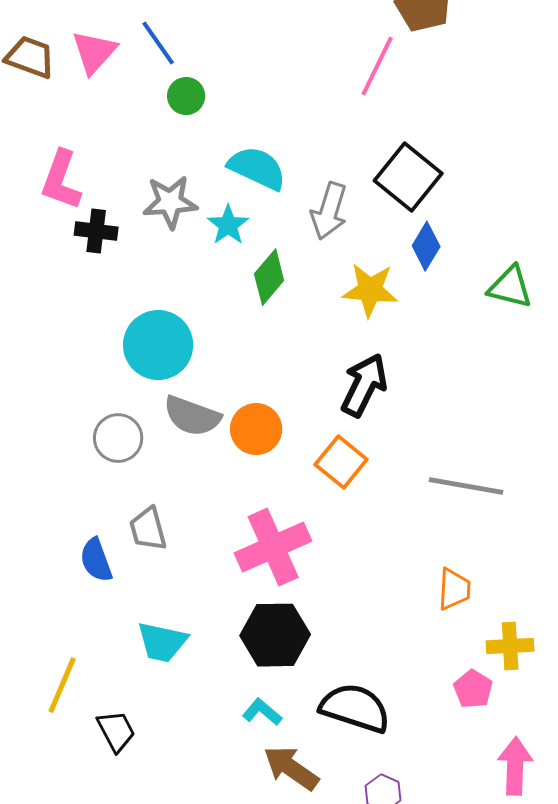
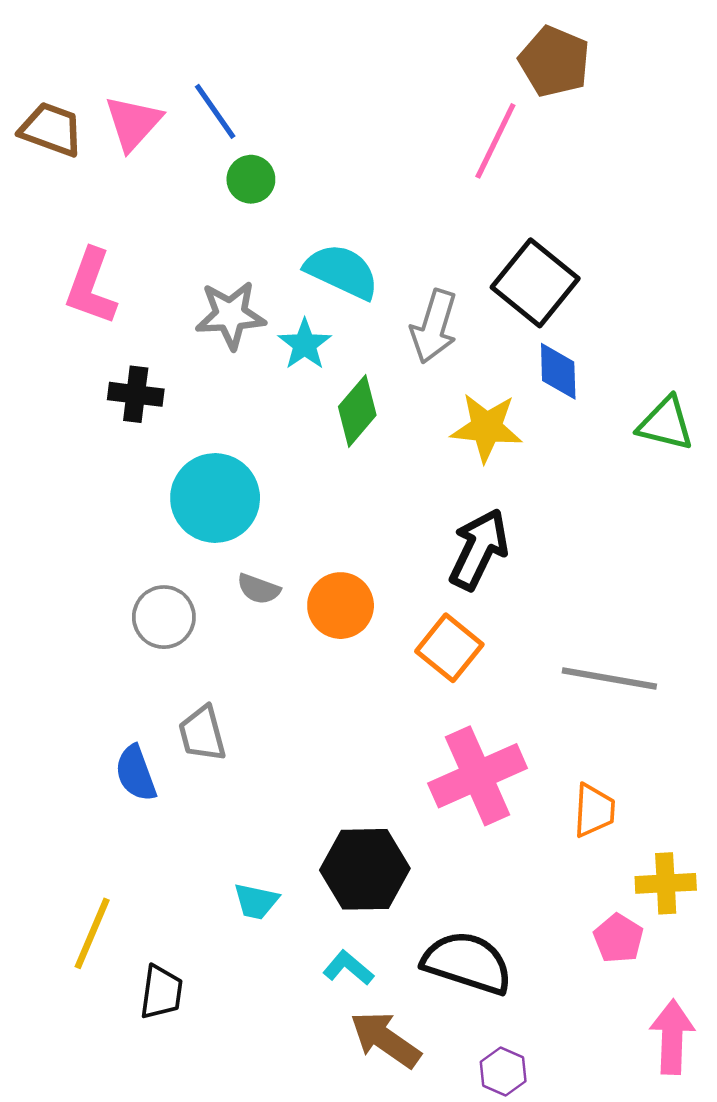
black cross: (96, 231) -> (136, 394), moved
blue diamond: (426, 246) -> (558, 371), turned -33
gray semicircle: (192, 416) -> (259, 589), size x0.6
pink cross: (273, 547) -> (478, 776), moved
cyan trapezoid: (162, 642) -> (256, 901), moved, size x0.7
black trapezoid: (116, 731) -> (161, 992), turned 36

